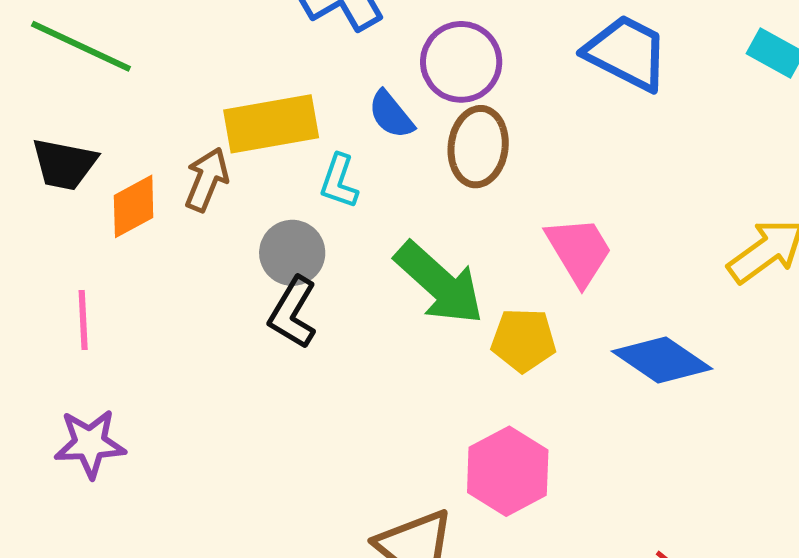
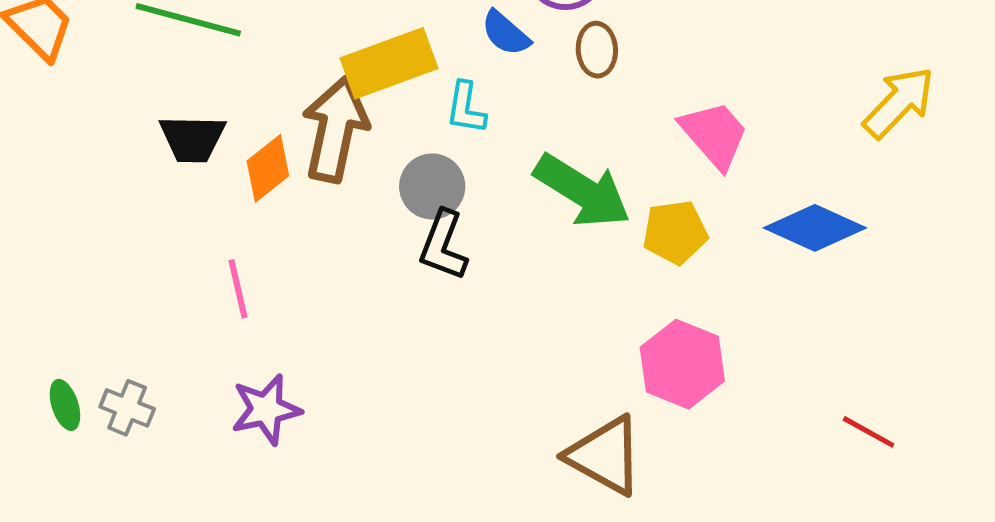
brown ellipse: (478, 147) -> (597, 50), size x0.7
brown arrow: (207, 180) -> (335, 129), size x1.6

